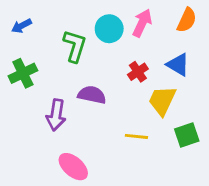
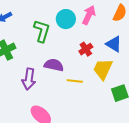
yellow line: (136, 136) -> (75, 81), moved

